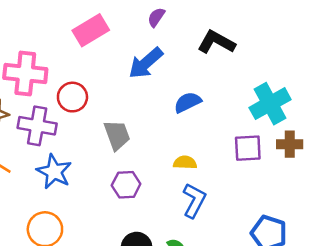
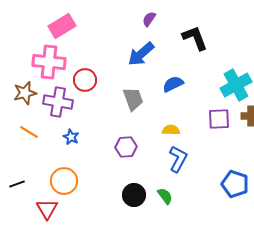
pink rectangle: (91, 30) -> (62, 26), moved
black L-shape: (216, 42) -> (195, 38), turned 40
gray trapezoid: (117, 135) -> (133, 99), moved
blue star: (54, 172) -> (71, 137), size x0.6

